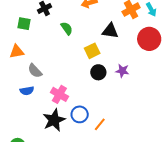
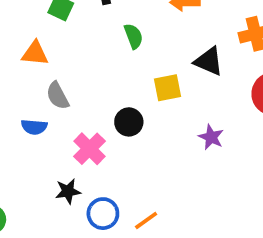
black circle: (98, 72) -> (129, 122), moved
blue circle: (80, 114) -> (103, 214), moved
black star: (54, 120) -> (68, 191), size x0.6

